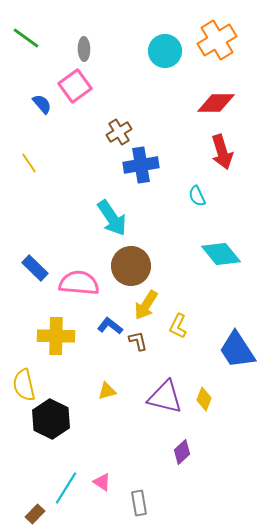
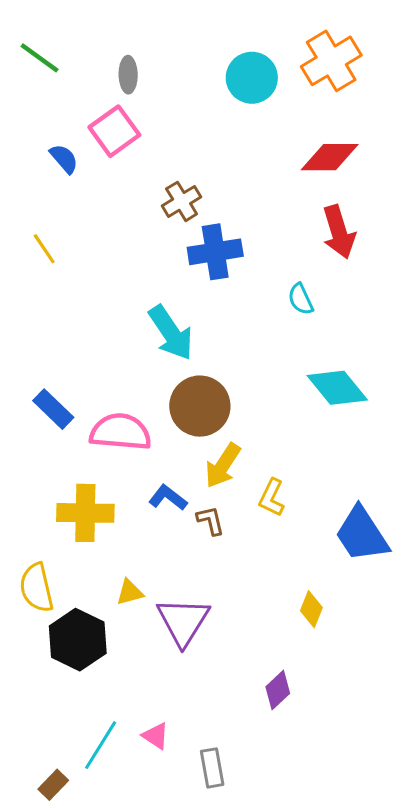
yellow triangle: (107, 391) -> (130, 592), moved
purple triangle: (165, 397) -> (183, 621), moved, turned 48

